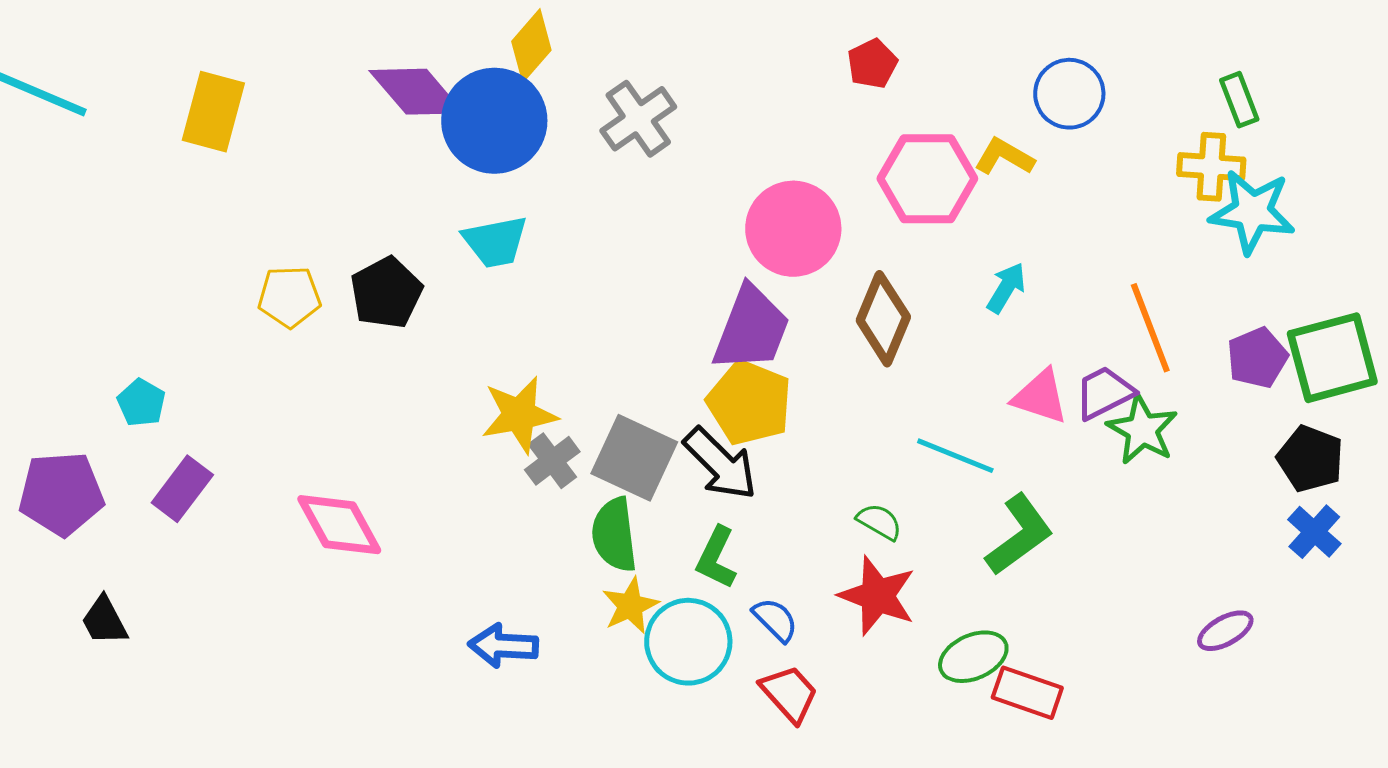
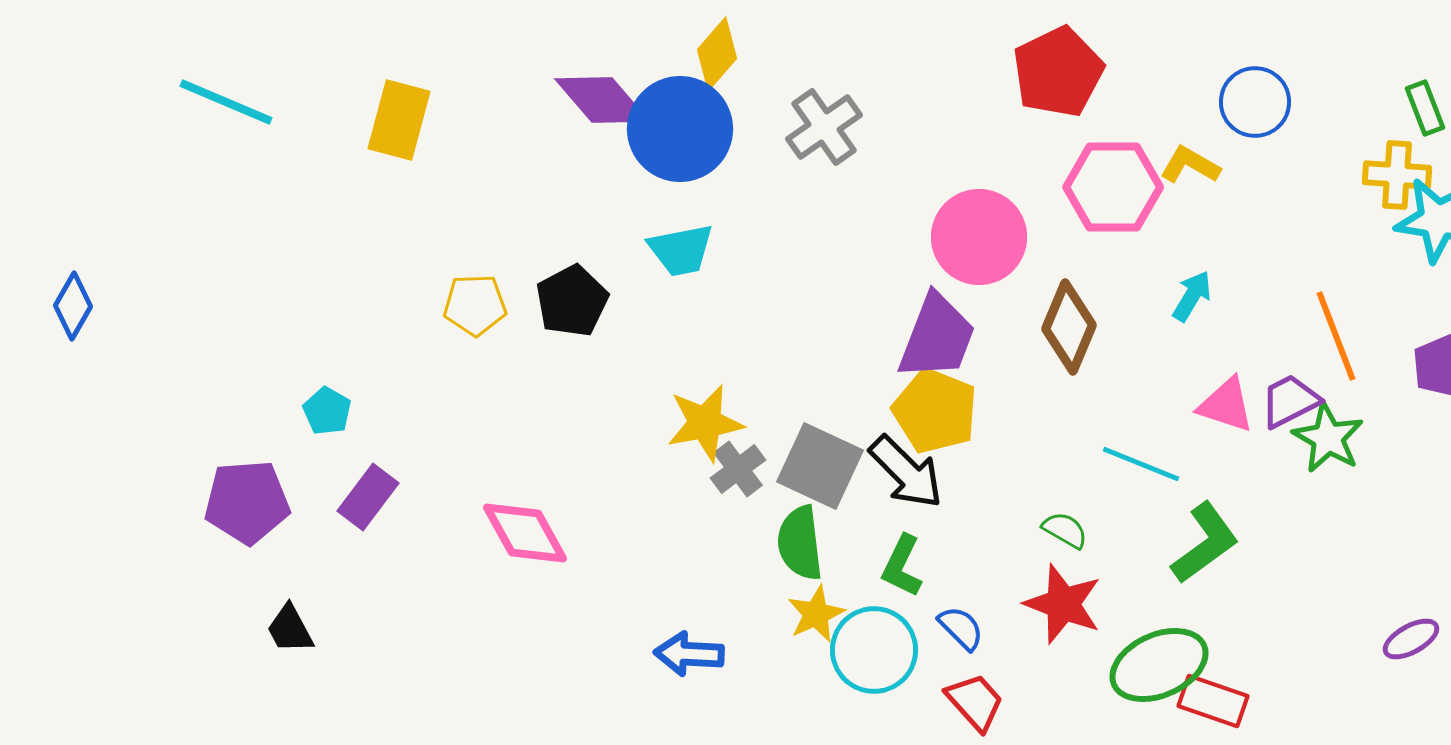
red pentagon: (872, 64) -> (1058, 72), size x1.8
green ellipse: (973, 657) -> (1159, 665), size x1.4

